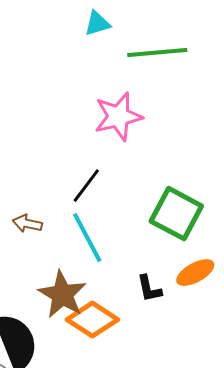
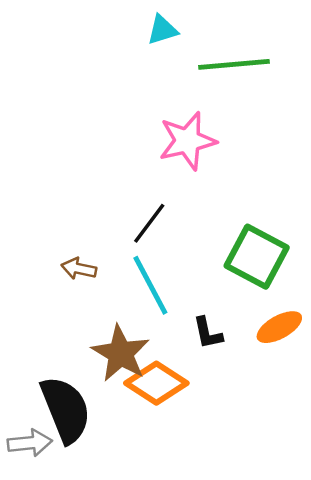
black L-shape: (149, 289) -> (208, 333), moved

